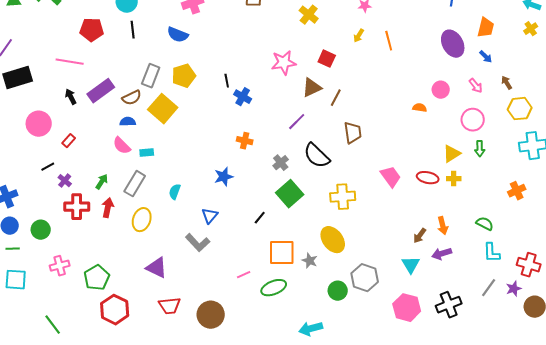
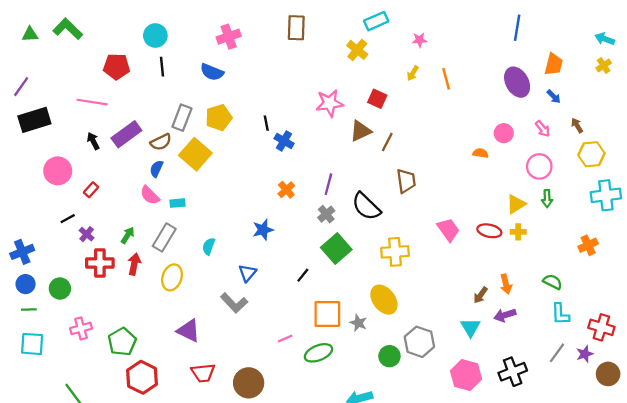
blue semicircle: (128, 122) -> (156, 169), turned -63
purple line: (297, 122) -> (328, 184), moved, turned -30
orange cross: (245, 141) -> (286, 190), turned 35

